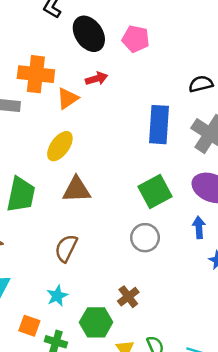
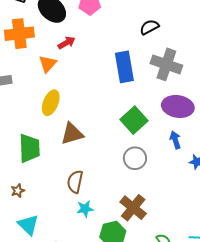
orange cross: (36, 74) -> (19, 34), moved
cyan star: (57, 296) -> (85, 209), moved, turned 30
brown cross: (128, 297) -> (133, 208), size x1.5

